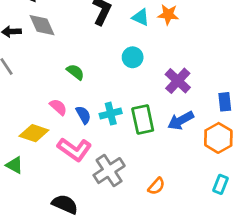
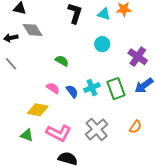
pink L-shape: (74, 149) -> (59, 133), moved
orange semicircle: (156, 186) -> (136, 127), moved

